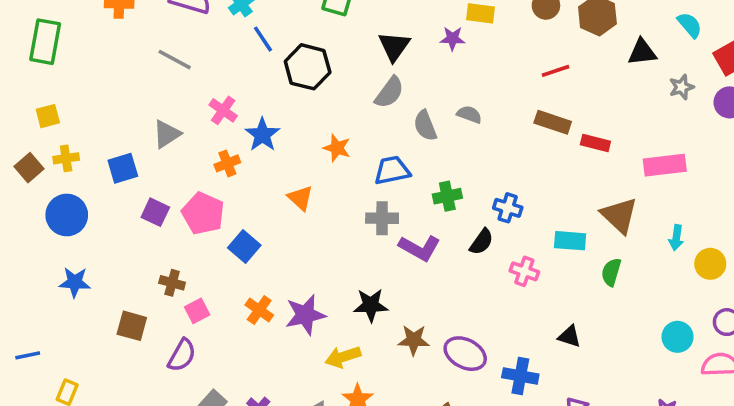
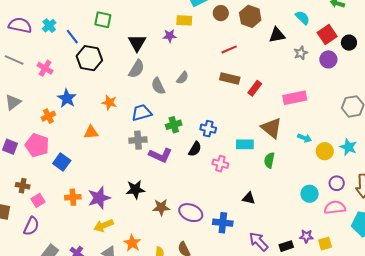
blue line: (263, 39) -> (72, 37), moved
pink cross: (223, 110) -> (45, 68), moved
gray semicircle: (469, 114) -> (182, 78), turned 112
red rectangle: (595, 143) -> (255, 88), turned -63
orange triangle: (300, 198) -> (91, 132), turned -42
cyan arrow: (676, 238) -> (304, 138), turned -72
orange cross: (259, 310) -> (73, 197), turned -35
yellow arrow: (343, 357) -> (104, 226), moved

